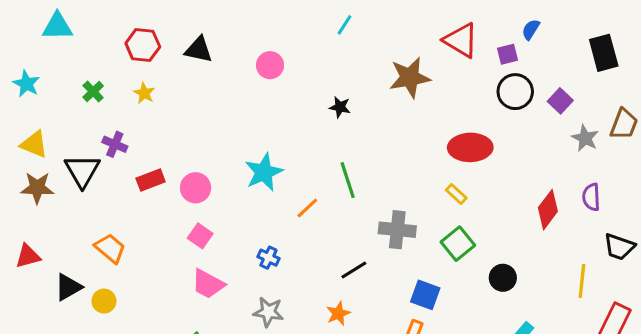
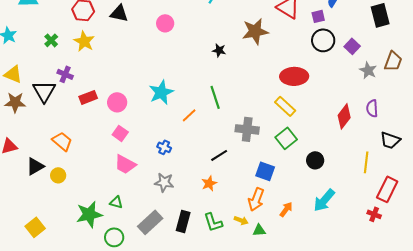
yellow star: (144, 93) -> (84, 41), size x1.5
black star: (340, 107) -> (219, 50), moved
yellow rectangle: (456, 194) -> (285, 106), size x1.5

